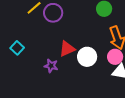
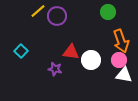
red triangle: (67, 49) -> (71, 52), turned 30

